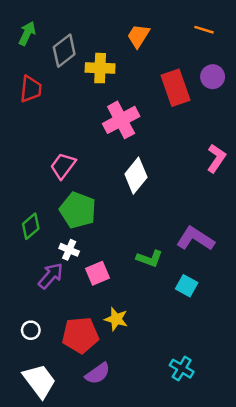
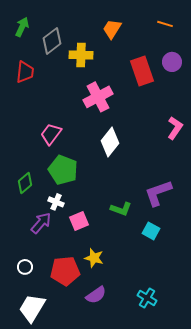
purple L-shape: (195, 239) -> (158, 193), turned -52
purple semicircle: (98, 373) -> (96, 295), moved
white trapezoid: (39, 381) -> (32, 308), turned -112

